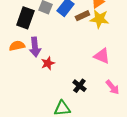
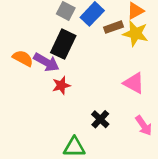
black rectangle: (25, 18) -> (63, 44), moved
orange semicircle: (17, 46) -> (23, 58), turned 35
purple arrow: (35, 47) -> (46, 62), turned -60

